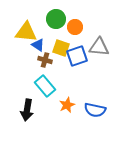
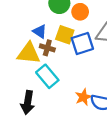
yellow triangle: (26, 32) -> (29, 53), moved
orange star: (67, 105) -> (83, 97), moved

